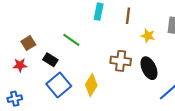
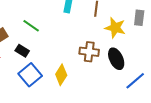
yellow star: (148, 36) -> (115, 28), size x1.5
green line: (71, 40) -> (31, 26), moved

